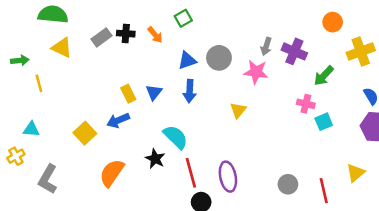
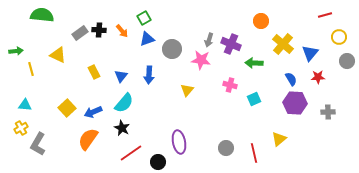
yellow triangle: (62, 48) -> (58, 55), moved
yellow cross: (361, 51) -> (283, 44), turned -30
blue triangle: (187, 60) -> (147, 39), moved
green arrow: (324, 76) -> (254, 63), turned 48
yellow rectangle: (128, 94) -> (94, 72), moved
pink cross: (306, 104) -> (230, 85), moved
blue arrow: (118, 120) -> (93, 112), moved
cyan semicircle: (176, 137) -> (124, 103), moved, turned 85
yellow cross: (16, 156) -> (21, 128), moved
red line: (191, 173) -> (131, 153), moved, turned 70

